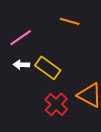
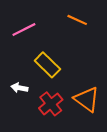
white arrow: (21, 65) -> (19, 88), moved

